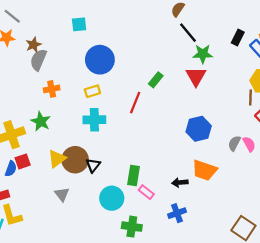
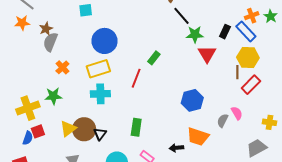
black rectangle: (238, 38) -> (225, 32), moved
red triangle: (196, 76) -> (207, 54), moved
orange cross: (52, 89) -> (62, 67), turned -32
yellow rectangle: (92, 91) -> (98, 69), size x1.6
green star: (41, 121) -> (53, 96), turned -30
gray semicircle: (234, 143) -> (223, 121), moved
green rectangle: (133, 175) -> (136, 127), moved

